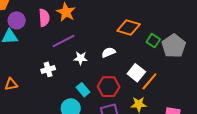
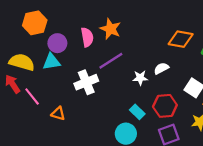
white star: (81, 58) -> (140, 78), moved
white cross: (48, 69) -> (86, 82), moved, size x1.5
orange triangle: (11, 84) -> (58, 114), turned 32

